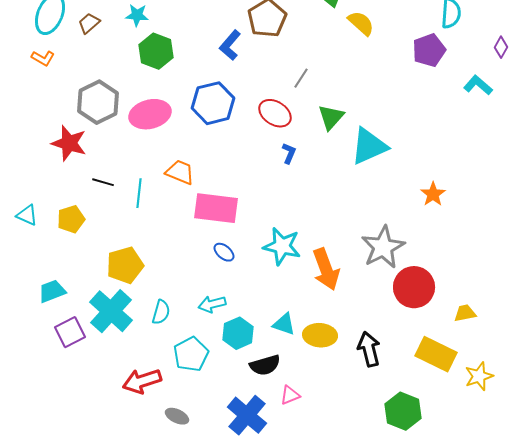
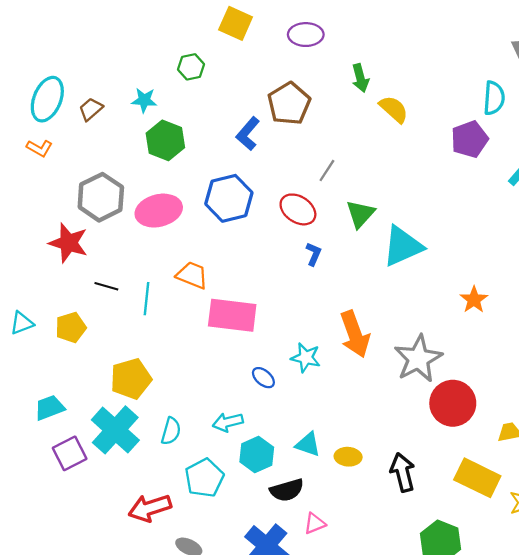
cyan triangle: (27, 215) -> (22, 323), turned -45
cyan star: (282, 246) -> (306, 358), size x0.7
blue ellipse: (224, 252) -> (263, 378), moved
orange arrow: (326, 269) -> (355, 334), moved
yellow ellipse: (320, 335) -> (348, 457), size x0.7

